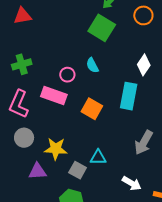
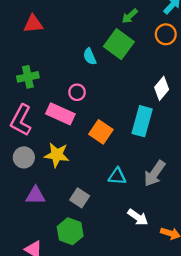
cyan semicircle: (92, 65) -> (90, 56), moved
yellow star: (56, 149) -> (57, 155), moved
cyan triangle: (98, 157) -> (117, 176), moved

